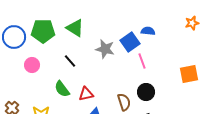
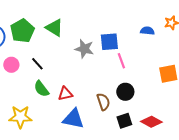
green pentagon: (43, 31) -> (22, 31), turned -30
blue semicircle: (148, 31) -> (147, 31), moved
blue square: (130, 42) -> (109, 42), turned 30
black line: (70, 61) -> (37, 64), moved

